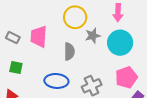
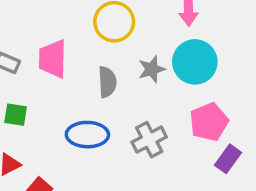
gray star: (93, 36) -> (152, 69), moved

